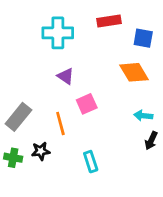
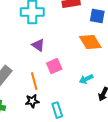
cyan arrow: (143, 116) -> (86, 79), moved, turned -32
black star: (41, 151) -> (32, 101), moved

